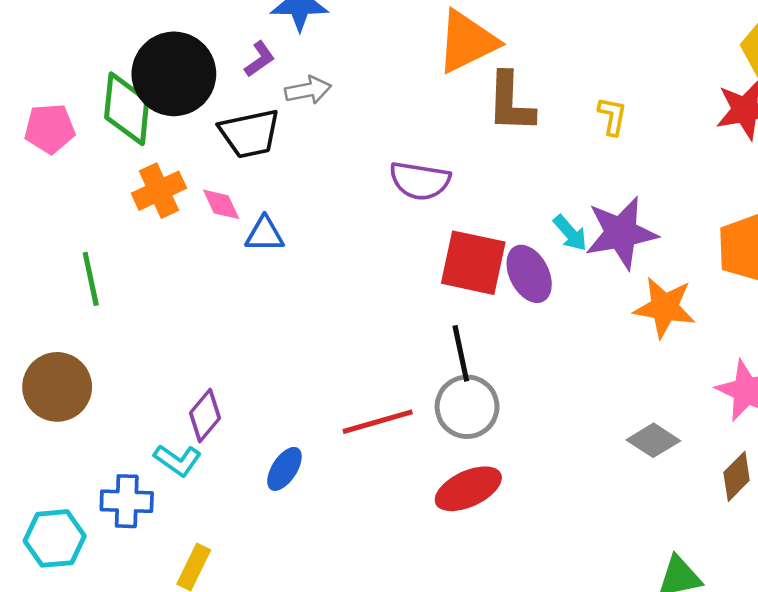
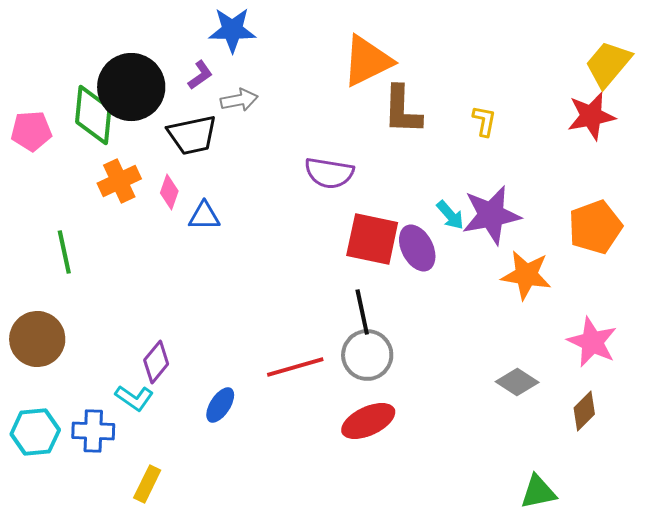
pink diamond: (221, 204) -> (169, 192), turned 44
cyan hexagon: (55, 538) -> (35, 432), moved

